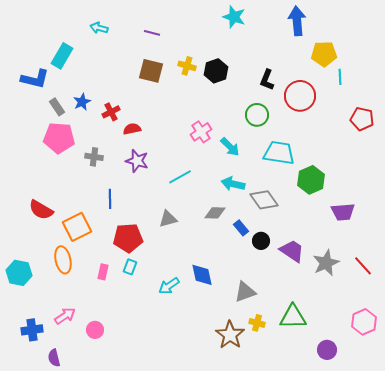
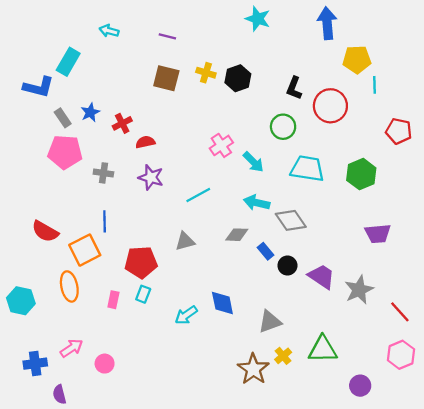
green hexagon: (311, 180) -> (361, 174), moved
blue line: (110, 199) -> (105, 221), moved
red line: (363, 266) -> (400, 312), moved
yellow cross: (257, 323) -> (283, 356), turned 35

